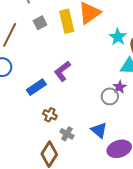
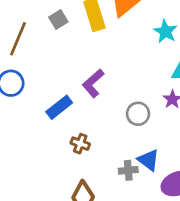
gray circle: (110, 96) -> (138, 114), moved
gray cross: (67, 134) -> (128, 170), moved, turned -32

